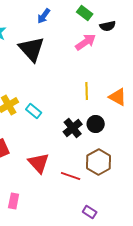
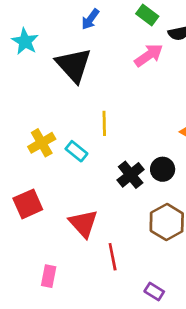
yellow line: (87, 91) -> (104, 123), moved
red line: (71, 176) -> (113, 257), moved, turned 60

